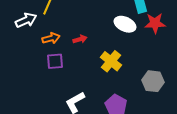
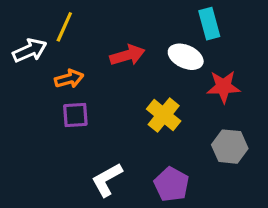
red star: (155, 23) -> (223, 87), moved
red arrow: (80, 39) -> (127, 55), moved, size x1.5

